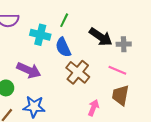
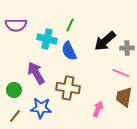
black arrow: (101, 37) -> (105, 41), turned 105
purple arrow: (29, 70) -> (36, 73), turned -145
brown cross: (78, 72) -> (68, 88), moved, turned -30

